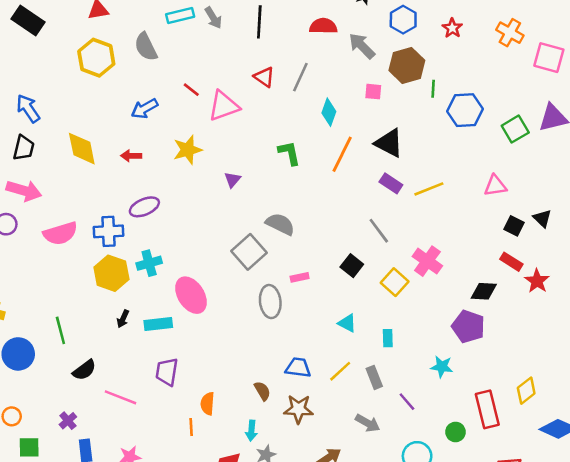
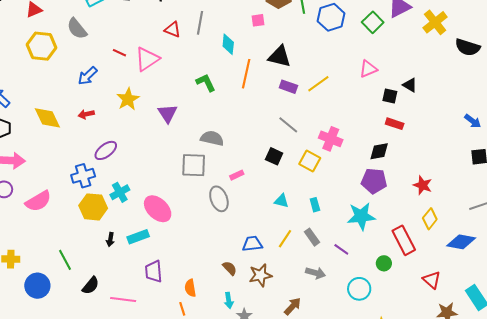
purple triangle: (232, 180) -> (167, 113), size x1.5
pink semicircle: (60, 233) -> (38, 201), moved
gray square: (249, 252) -> (194, 165), turned -32
red star: (537, 281) -> (423, 185), moved
cyan star: (442, 367) -> (361, 216), size x1.6

